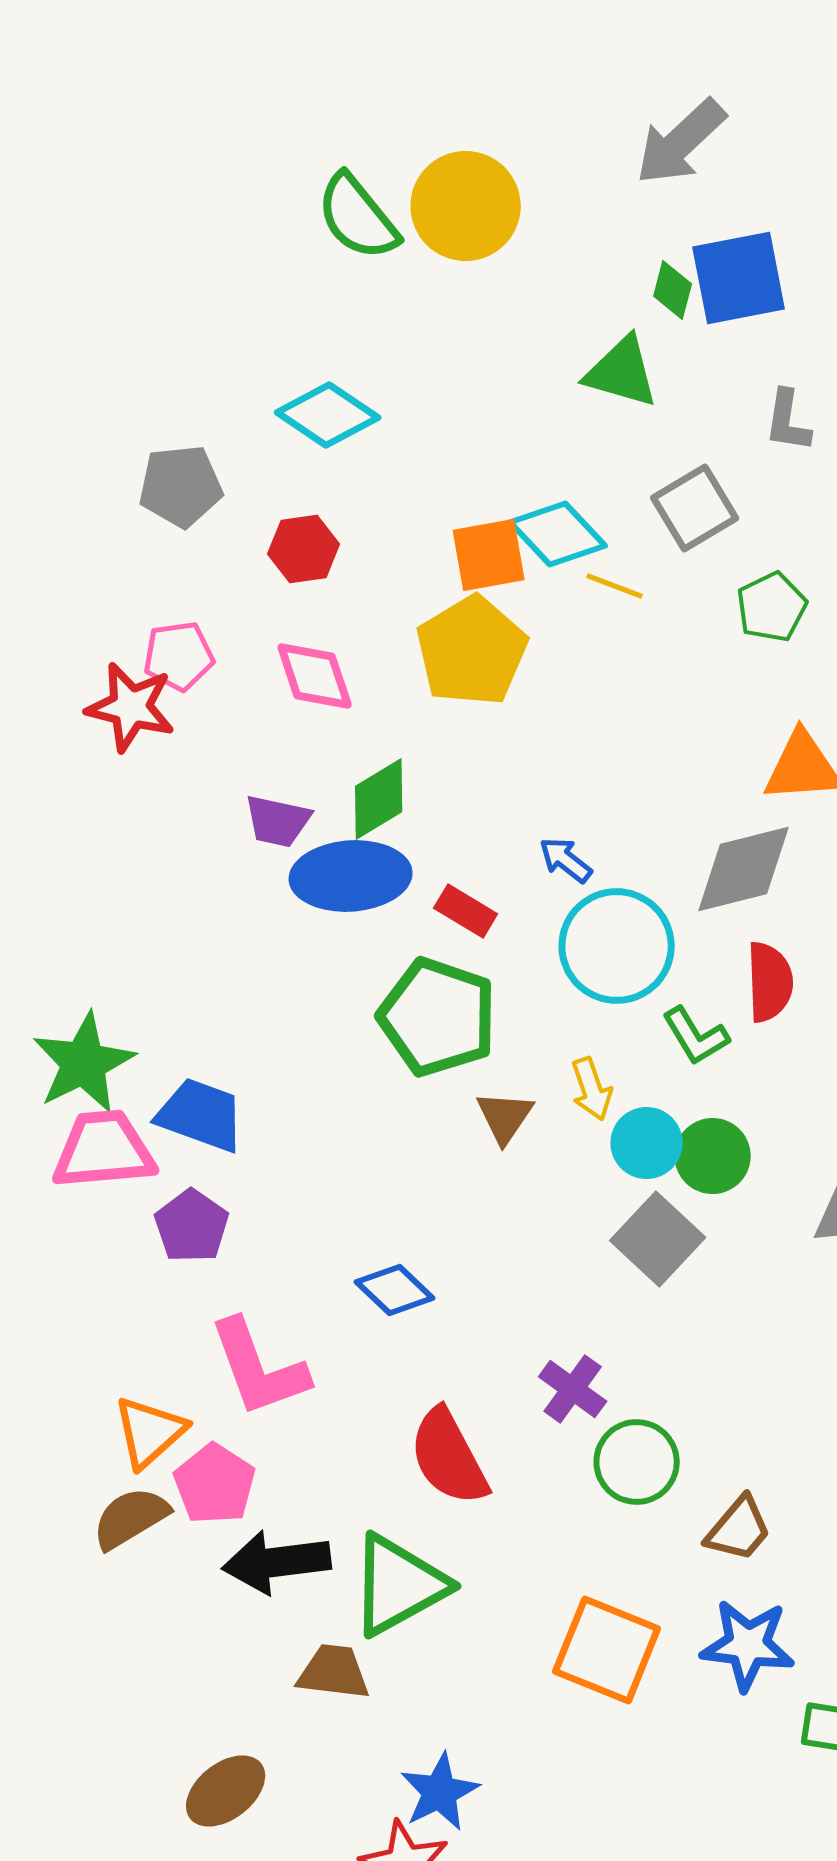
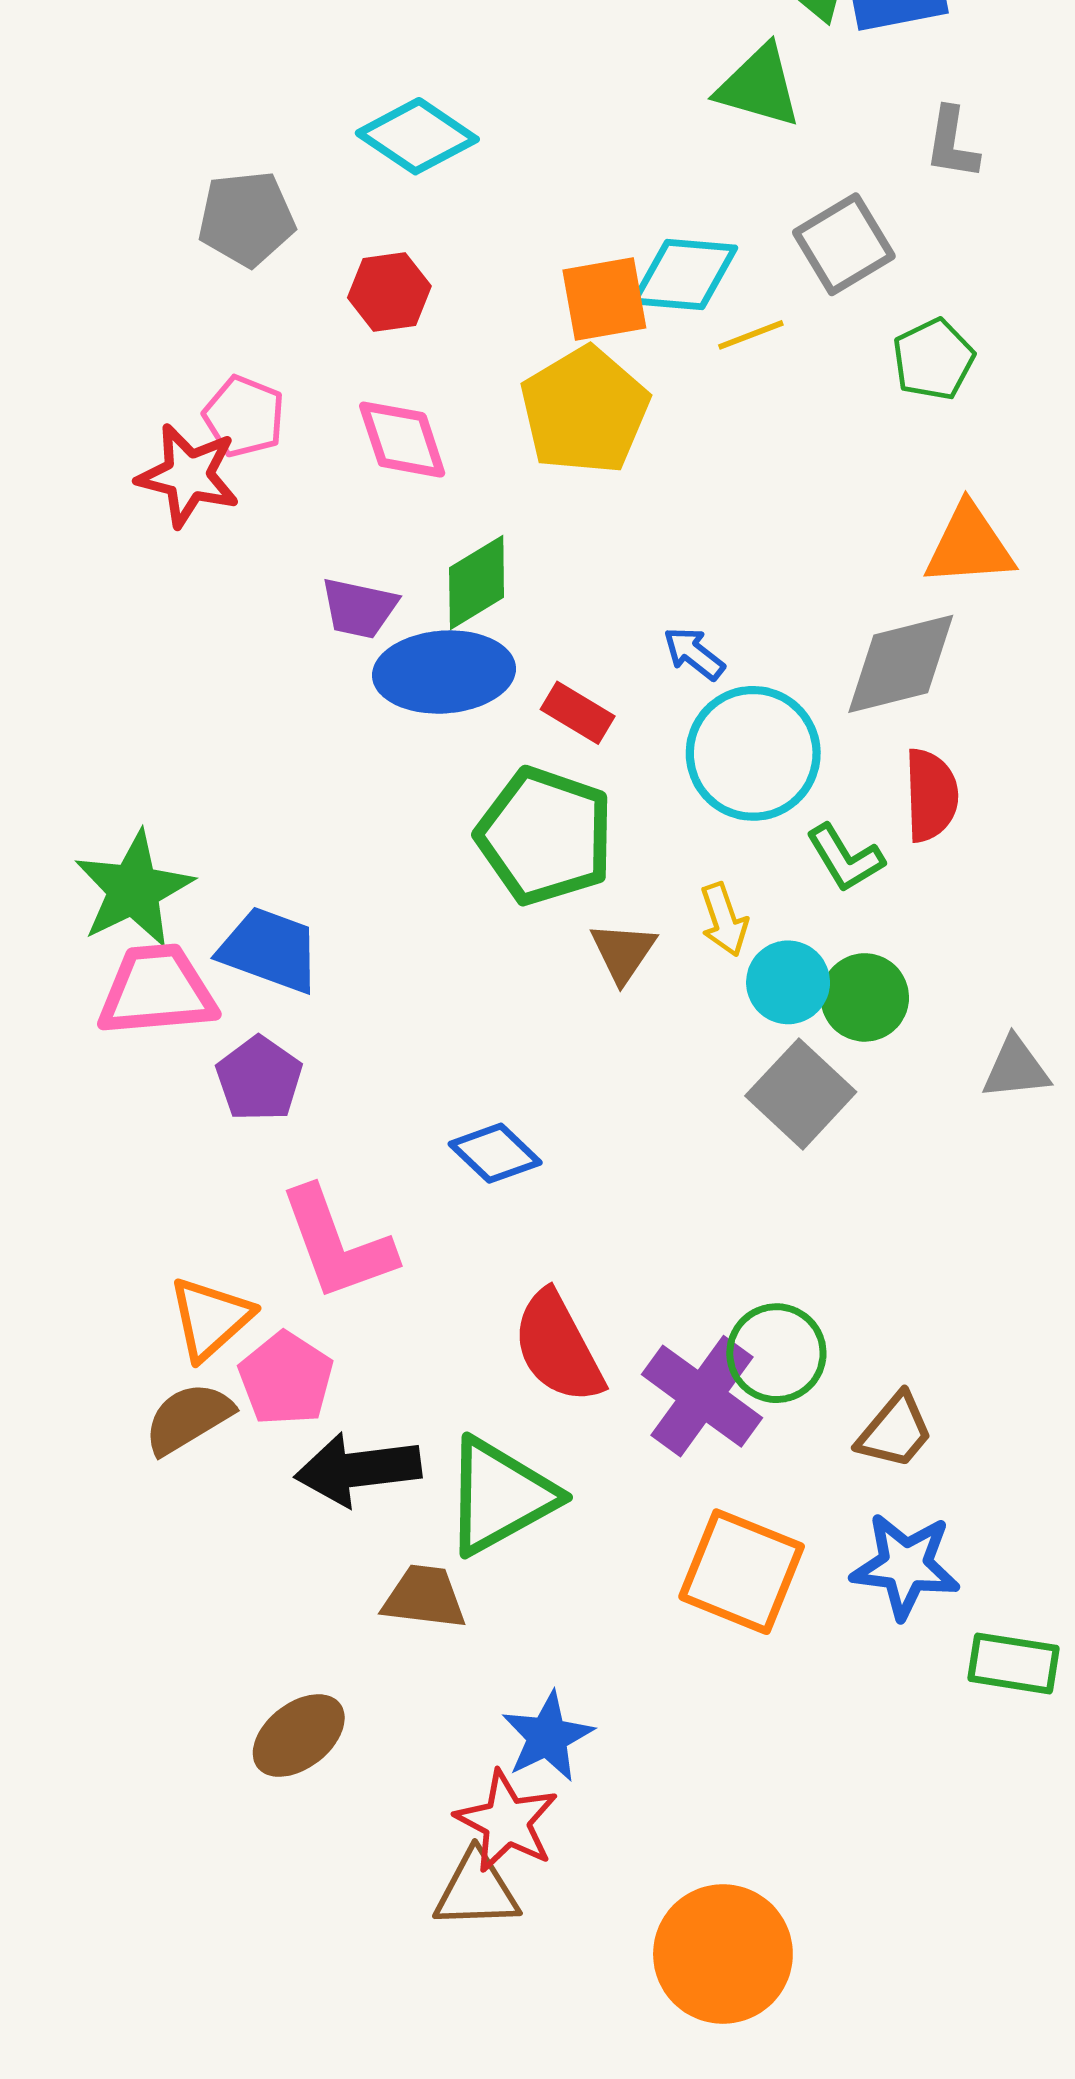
cyan diamond: (558, 534) -> (685, 275), turned -42
yellow line: (615, 586) -> (751, 335), turned -42
pink pentagon: (179, 656) -> (244, 416), turned 30
purple cross: (573, 1389) -> (702, 1396), moved, size x1.5

